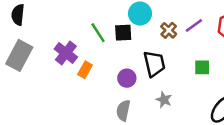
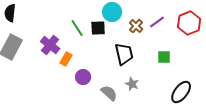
purple circle: (127, 78) -> (83, 77), moved
gray semicircle: (123, 110) -> (109, 93), moved, turned 120

